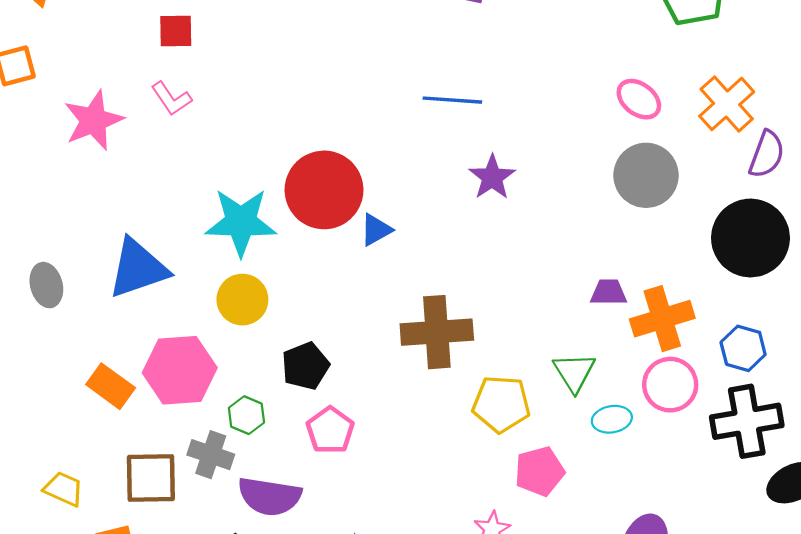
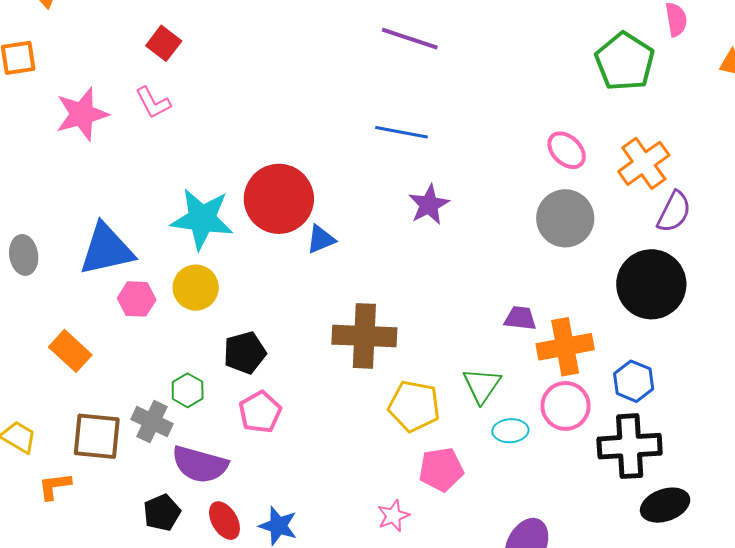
red square: (176, 31) -> (164, 43), turned 32
pink hexagon: (180, 370) -> (137, 299), moved, size x0.6

